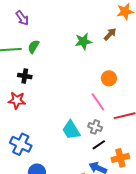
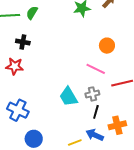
pink line: (98, 102) -> (96, 69), turned -30
gray cross: (95, 127) -> (92, 94), turned -32
black line: (99, 145) -> (96, 112), turned -40

